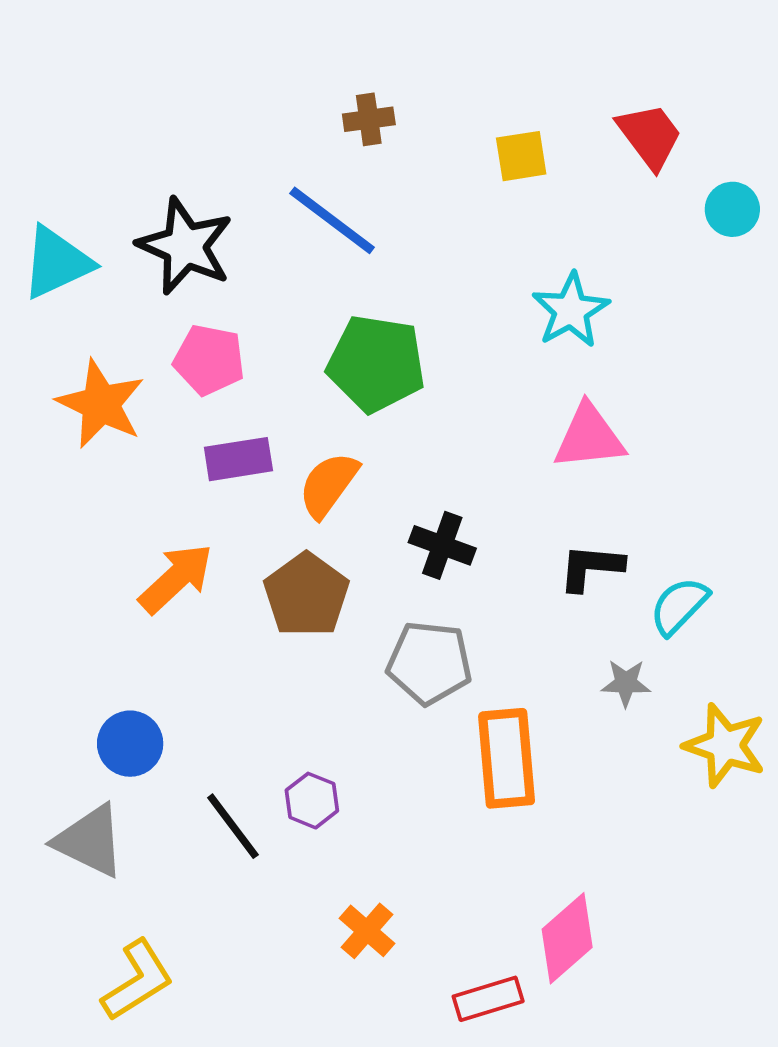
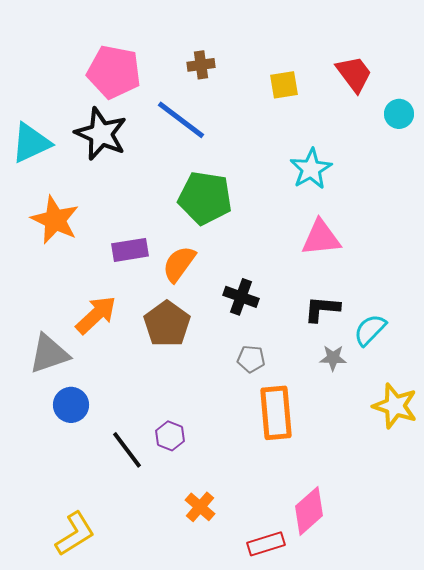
pink pentagon: (209, 360) -> (114, 72), moved, size x1.4
gray pentagon: (429, 663) -> (251, 359), moved, size x0.6
gray star: (626, 683) -> (333, 358), moved
gray triangle: (90, 841) -> (49, 354), moved, turned -45

